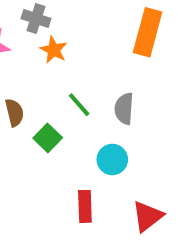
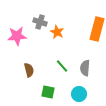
orange star: (54, 50) -> (57, 32), moved
green square: (48, 138) -> (48, 92), moved, turned -32

